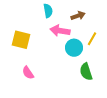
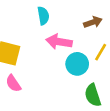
brown arrow: (78, 16) -> (93, 22), moved
pink semicircle: (28, 73) -> (13, 83), moved

